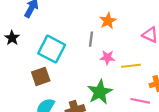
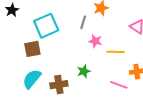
cyan square: (52, 49) -> (46, 26), turned 30
green star: (100, 92) -> (84, 71), size x0.6

